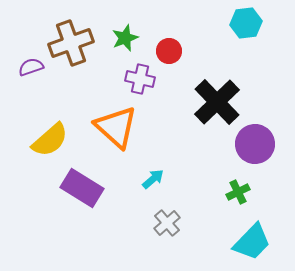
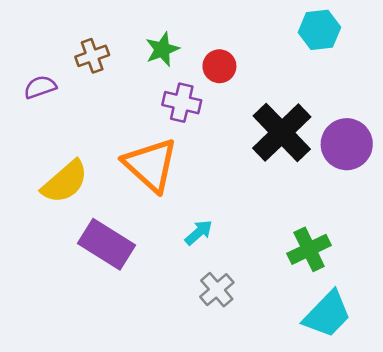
brown cross: (71, 43) -> (92, 56), size x0.6
purple circle: (255, 144) -> (347, 144), moved
green cross: (238, 192) -> (309, 249), size x1.4

